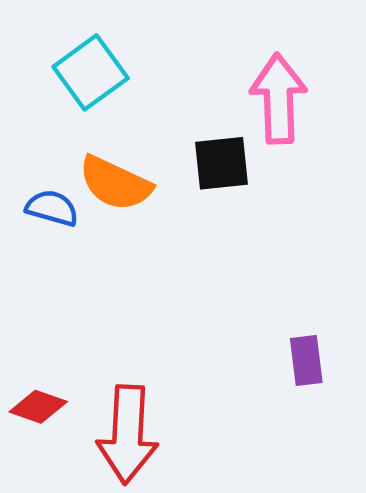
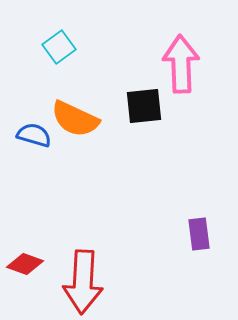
cyan square: (91, 72) -> (59, 47), size x0.7

